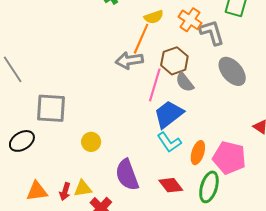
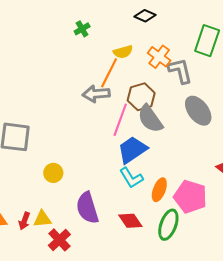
gray semicircle: (185, 82) -> (150, 119), size x1.4

